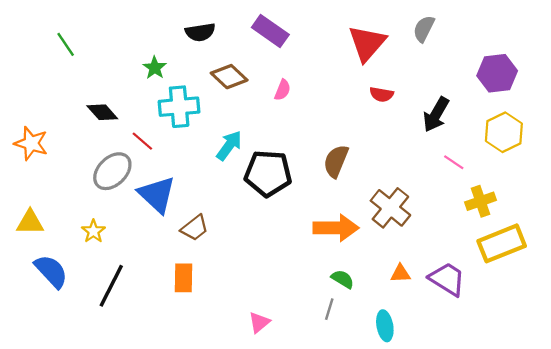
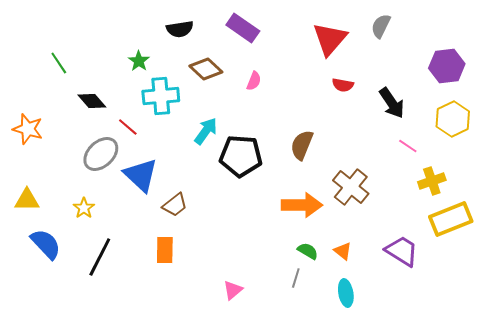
green line: (66, 44) -> (59, 63), moved
black arrow: (436, 114) -> (392, 103), turned -64
orange triangle: (400, 273) -> (343, 251), moved, turned 42

